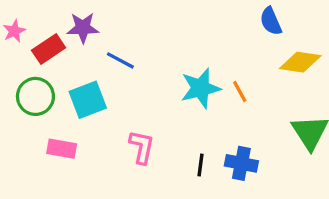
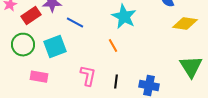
cyan star: (201, 88) -> (124, 17), moved, turned -30
orange line: (240, 92) -> (113, 46), moved
black line: (201, 165) -> (116, 82), moved

